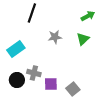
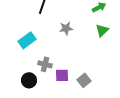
green triangle: (83, 39) -> (102, 30), moved
black circle: (17, 80) -> (29, 80), moved

